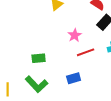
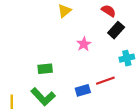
red line: (86, 52) -> (105, 81), moved

